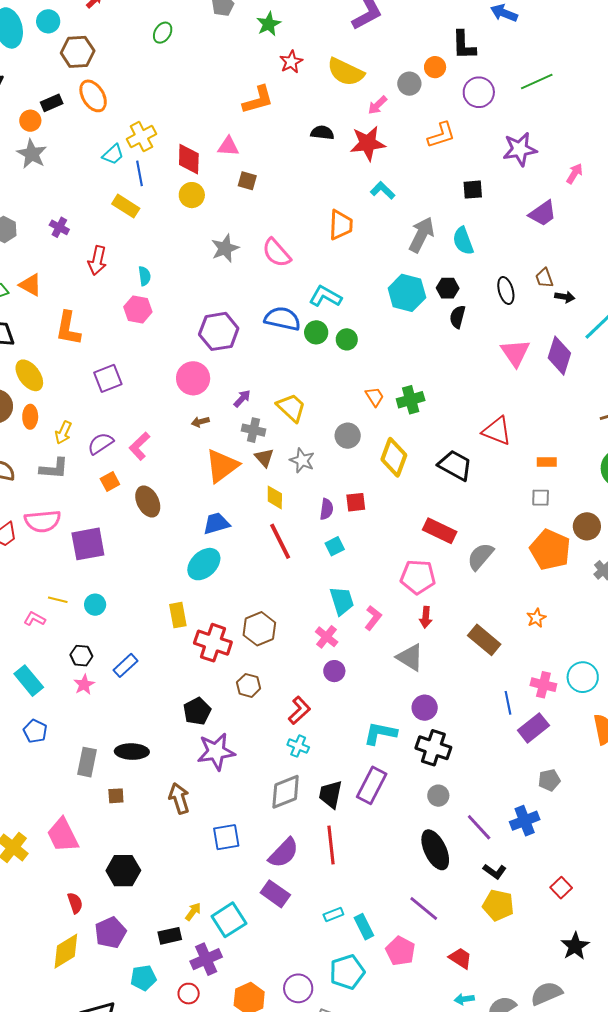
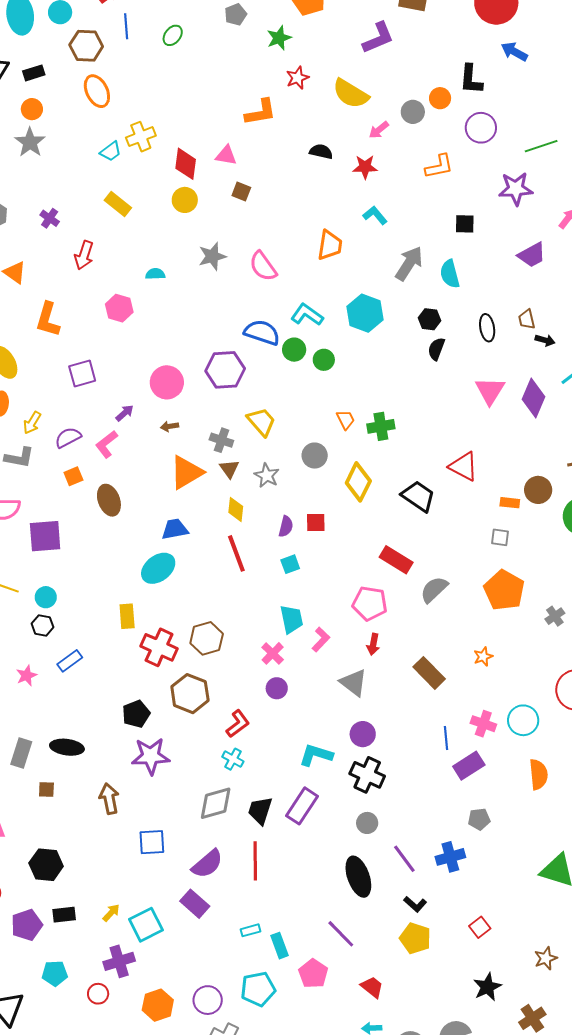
green line: (537, 82) -> (541, 146), moved
black rectangle: (52, 103) -> (34, 73), moved
red star: (368, 143) -> (365, 167), size x0.7
blue line: (140, 173) -> (126, 26), moved
cyan semicircle: (145, 276) -> (155, 274), moved, turned -90
cyan hexagon: (407, 293) -> (365, 313), moved
purple hexagon: (219, 331) -> (225, 370), moved
purple arrow: (242, 399) -> (125, 413), moved
brown circle: (587, 526) -> (538, 490), moved
black hexagon: (81, 656) -> (42, 625), moved
brown hexagon: (249, 685) -> (190, 694), size x1.6
black rectangle: (170, 936) -> (64, 915), moved

